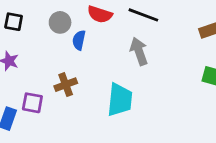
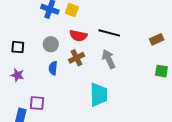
blue semicircle: (79, 40) -> (53, 68), moved
brown cross: (66, 85) -> (77, 58), moved

